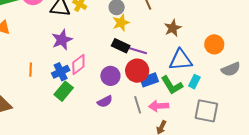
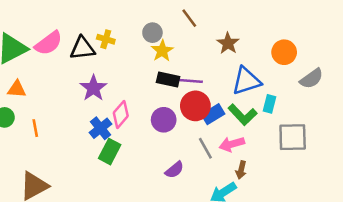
orange line: (31, 70) -> (35, 128), moved
purple semicircle: (105, 101) -> (174, 170), moved

